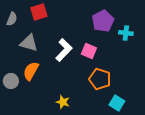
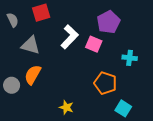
gray semicircle: (12, 19) -> (13, 20), turned -48
cyan cross: (126, 33) -> (130, 58), moved
white L-shape: (64, 50) -> (70, 37), moved
pink square: (89, 51) -> (94, 44), moved

